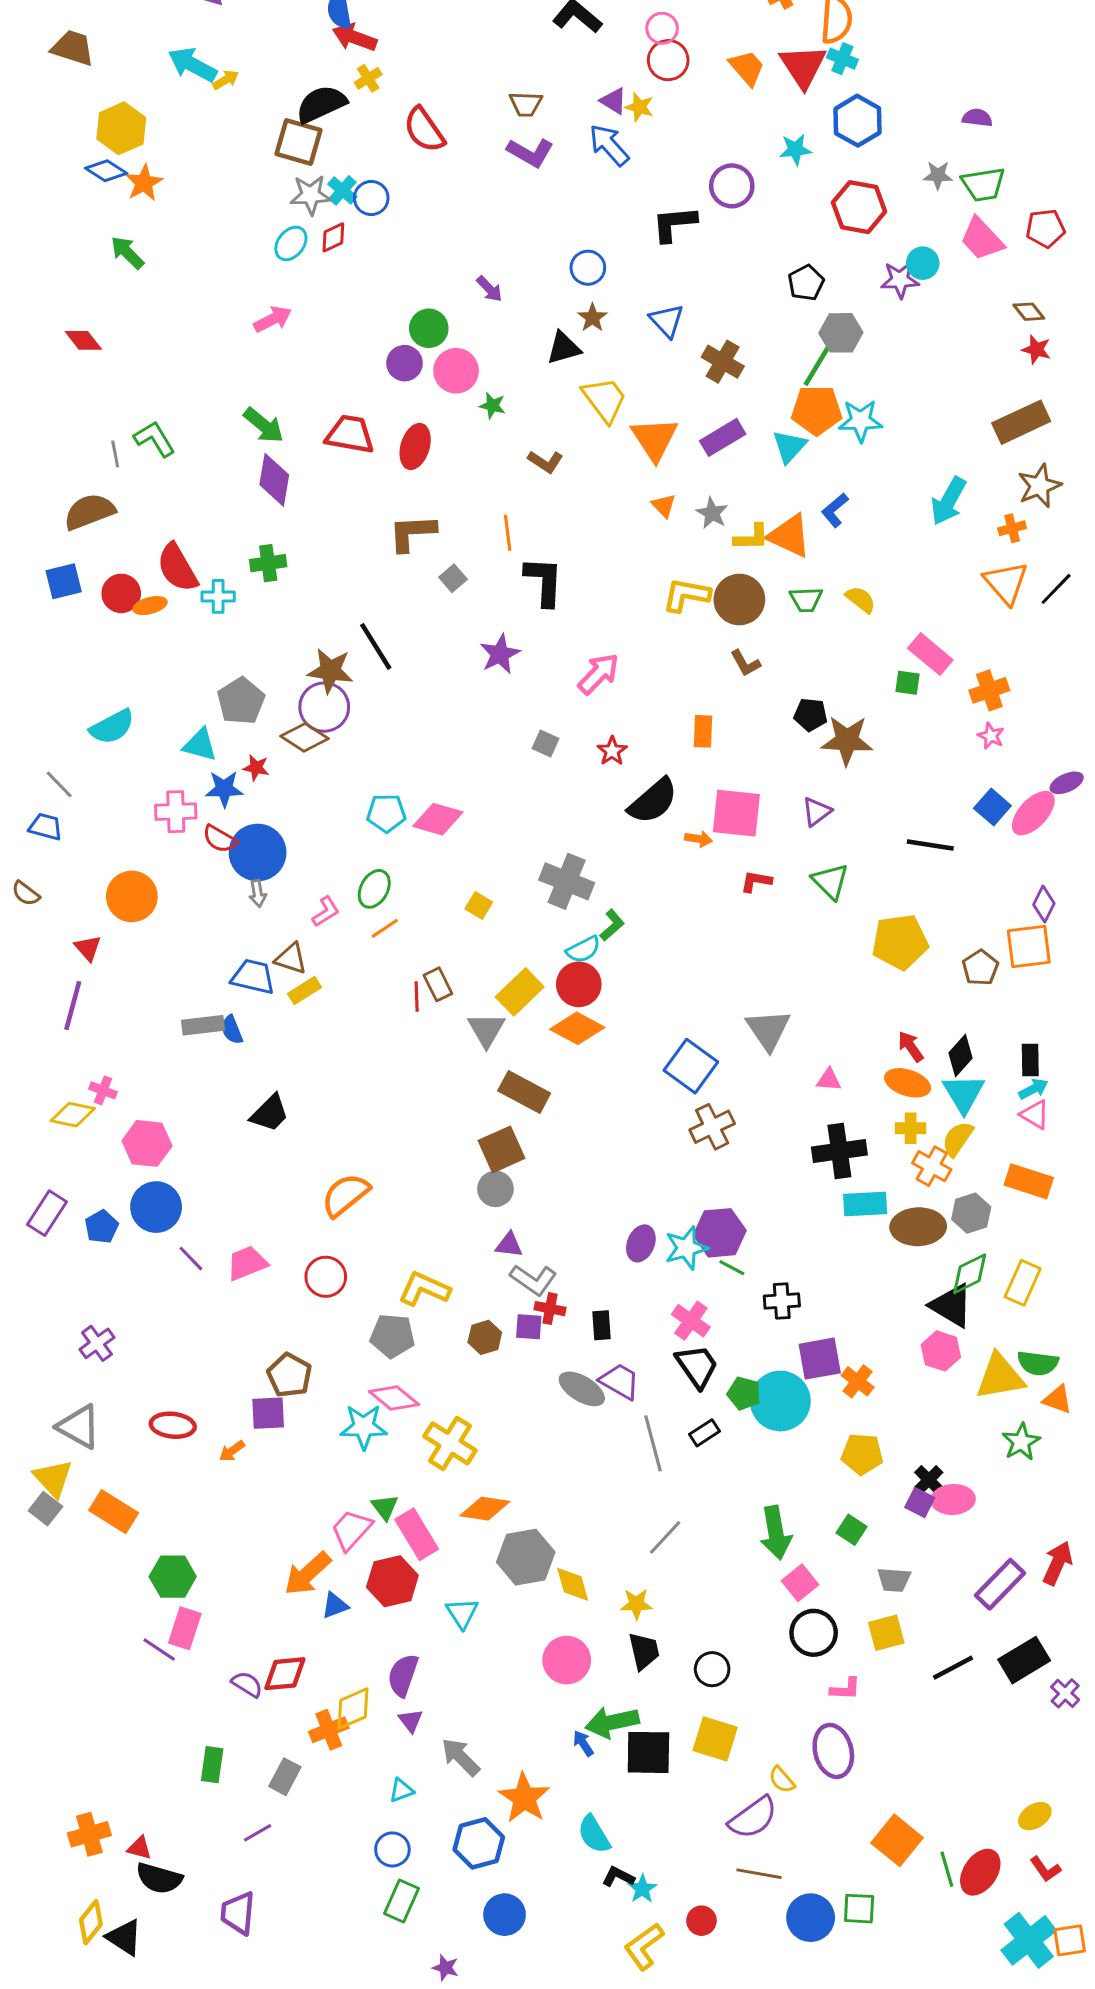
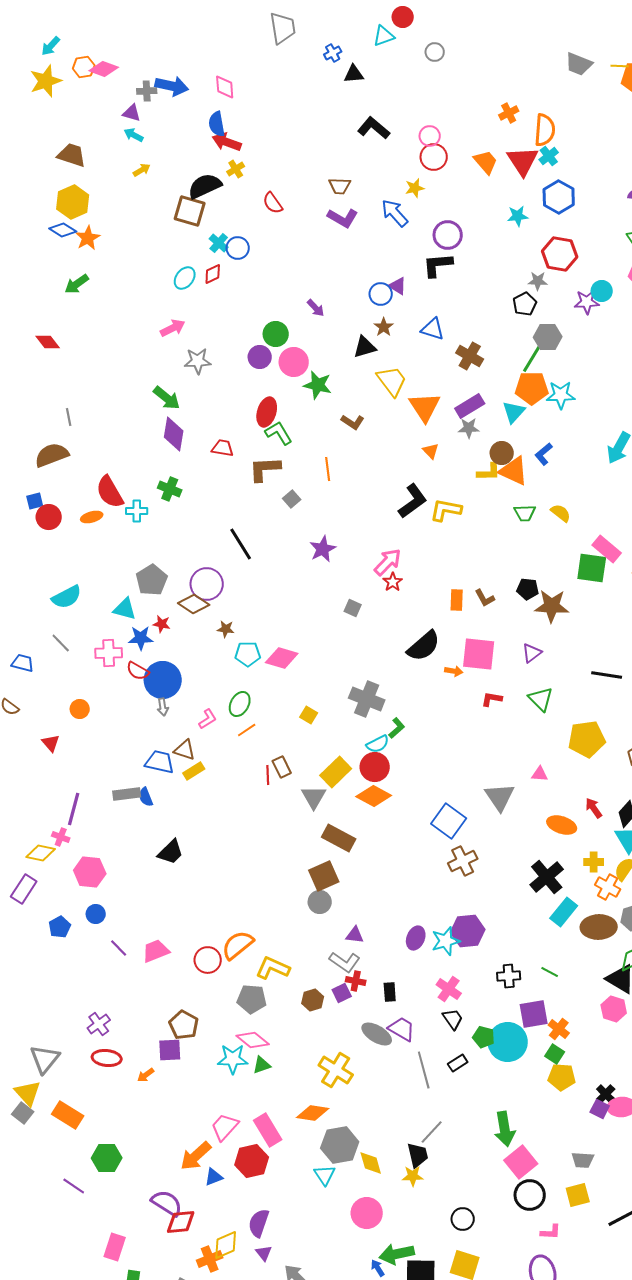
brown trapezoid: (73, 48) -> (72, 155), moved
cyan cross: (842, 59) -> (549, 156), turned 30
cyan arrow: (192, 65) -> (134, 135), moved, size x0.6
purple triangle: (614, 101) -> (398, 286), moved
yellow star: (639, 107) -> (415, 188), turned -30
red semicircle: (424, 130) -> (273, 203), size x0.7
gray star: (938, 175) -> (538, 281), moved
purple circle: (732, 186) -> (448, 235), moved
gray star: (311, 195) -> (198, 361), moved
green arrow: (127, 253) -> (77, 284), turned -80
blue triangle: (667, 321) -> (433, 329), turned -30
green star: (492, 406) -> (318, 385), size x1.6
red trapezoid: (350, 434) -> (223, 448), moved, size x0.7
green L-shape: (155, 439) -> (279, 433), moved
gray star: (712, 513) -> (469, 428), moved, turned -30
green cross: (268, 563) -> (170, 489), turned 30
blue square: (64, 581) -> (35, 501), size x0.7
black L-shape: (544, 581) -> (413, 501), moved, turned 51
red circle: (121, 593) -> (49, 517), moved
brown circle: (739, 599) -> (502, 453), moved, size x0.7
brown L-shape: (745, 663) -> (485, 598), moved
brown star: (330, 671) -> (226, 629), moved, size x0.6
green square: (908, 683) -> (592, 568), size x1.8
red star: (612, 751) -> (393, 582), moved
gray line: (59, 784) -> (61, 643), moved
orange circle: (132, 896) -> (80, 709), size x0.6
purple line: (73, 1006) -> (74, 809), moved
pink triangle: (829, 1080) -> (540, 774), moved
orange ellipse: (908, 1083) -> (562, 825), moved
black cross: (839, 1151) -> (547, 877), turned -32
orange semicircle: (345, 1195) -> (238, 945), moved
cyan rectangle: (865, 1204) -> (564, 912), turned -48
blue circle: (156, 1207) -> (96, 914), size x0.6
purple rectangle: (47, 1213) -> (24, 889), moved
purple triangle: (509, 1245) -> (355, 935), moved
green line: (732, 1268) -> (550, 972), moved
purple square: (529, 1327) -> (342, 993), turned -30
purple cross: (97, 1343) -> (99, 1024), moved
black trapezoid: (697, 1366) -> (453, 1019), size x0.7
gray triangle: (79, 1427) -> (45, 1059), turned 40
yellow cross: (450, 1443) -> (336, 1070), moved
green triangle: (385, 1507) -> (262, 1065), moved, turned 48
green square: (851, 1530) -> (555, 1054), moved
pink square: (800, 1583) -> (521, 1162), size x1.4
cyan triangle: (462, 1613) -> (325, 1175), moved
pink rectangle: (185, 1628) -> (115, 1247), moved
purple line: (159, 1649) -> (74, 1186), moved
black trapezoid: (644, 1651) -> (418, 1155), moved
purple semicircle: (247, 1684) -> (167, 1203), moved, size x1.5

